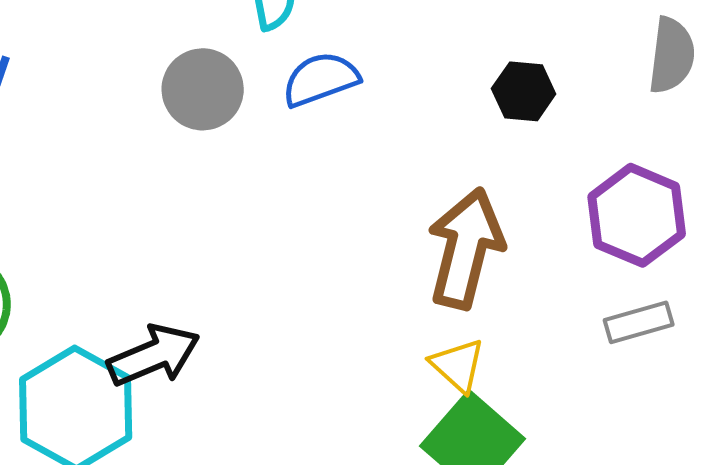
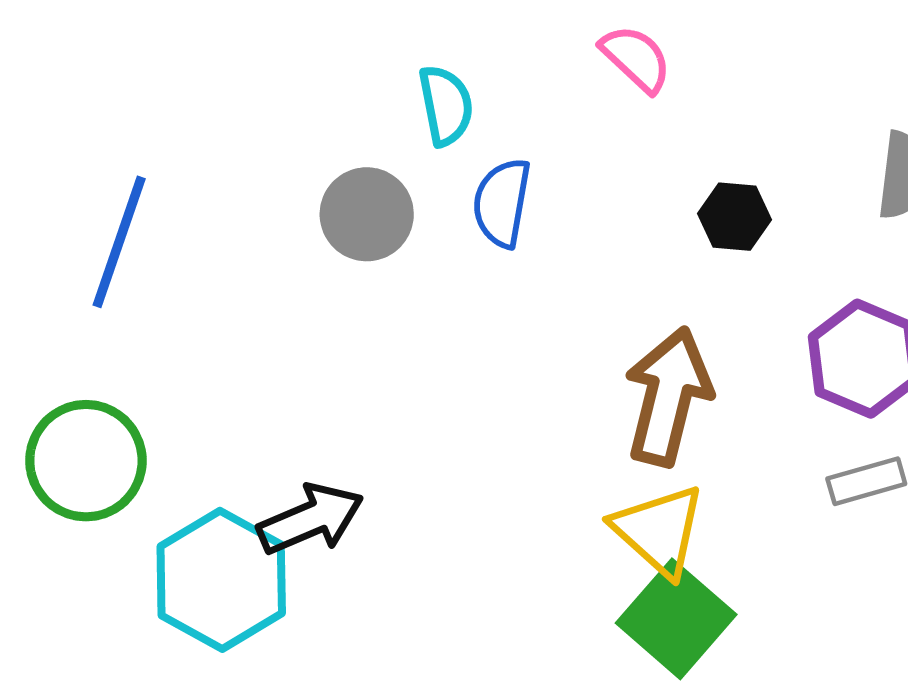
blue semicircle: (321, 79) -> (502, 203), turned -60
yellow triangle: (458, 365) -> (659, 531), size x1.5

